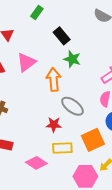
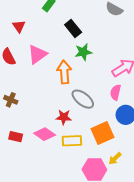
green star: (72, 59) -> (83, 52), turned -30
pink diamond: (36, 163) -> (45, 134), moved

